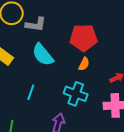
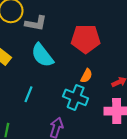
orange semicircle: (84, 64) -> (86, 76), moved

